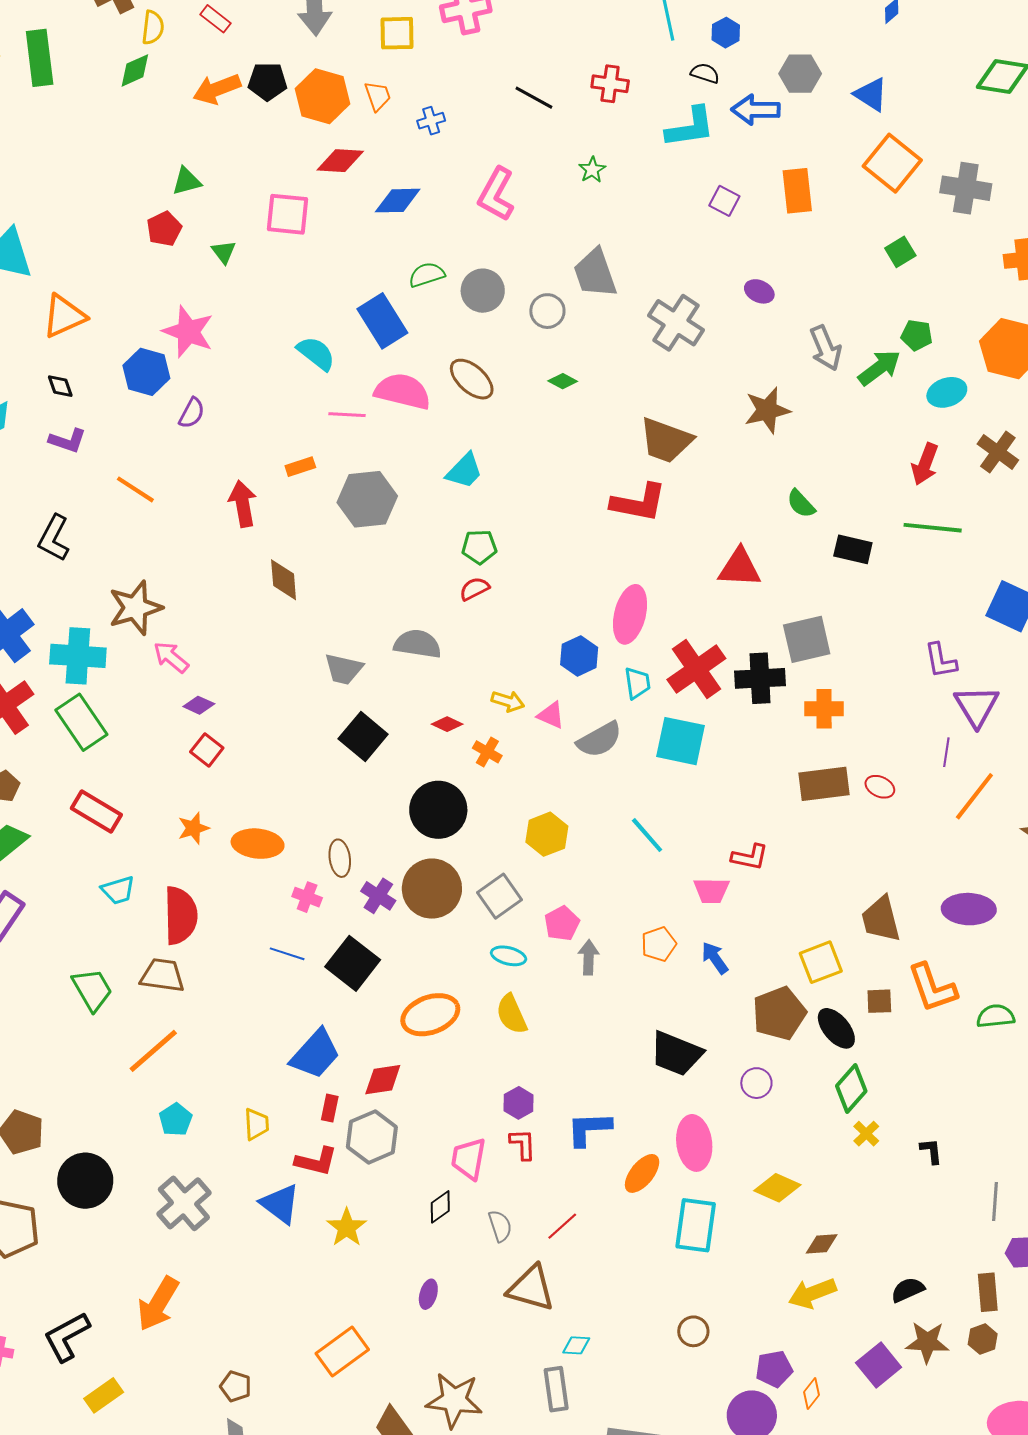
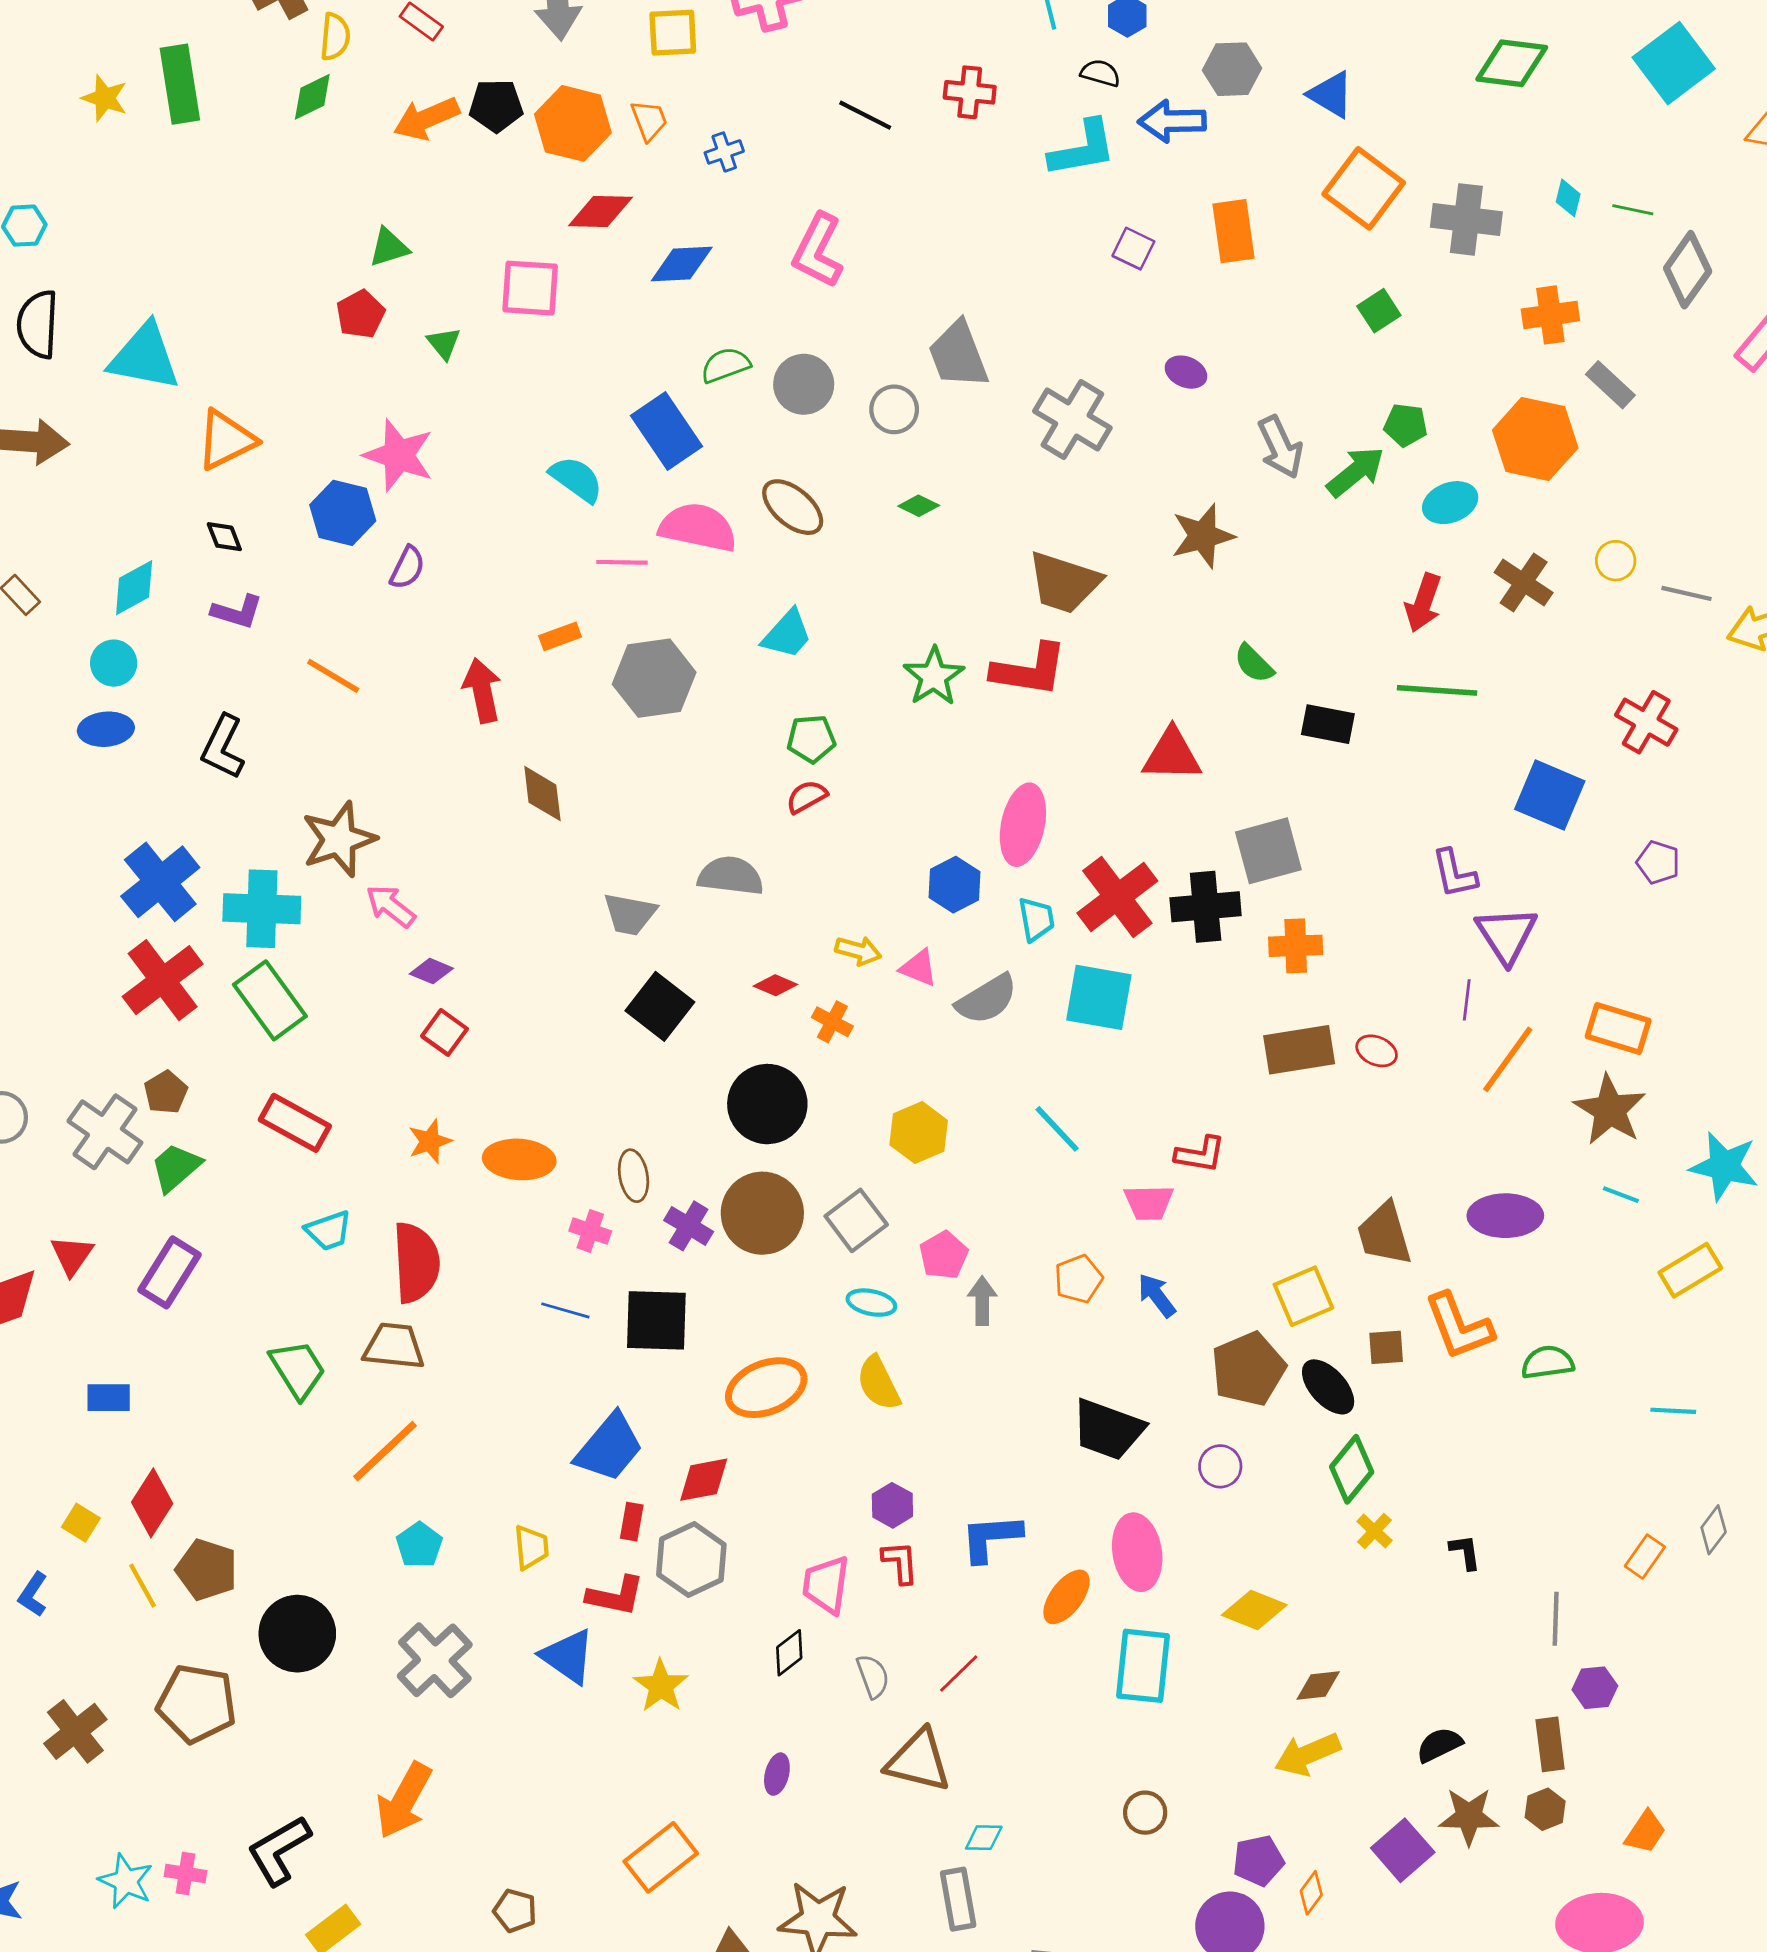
green star: (592, 170) -> (934, 676), moved, size x1.6
black square: (353, 963) -> (656, 1320), turned -34

